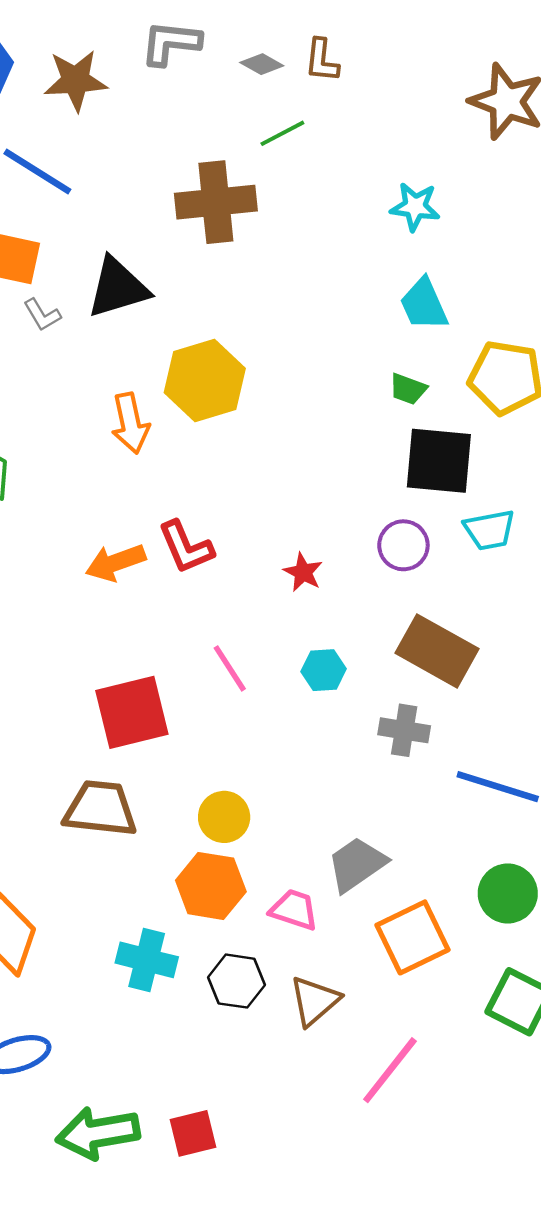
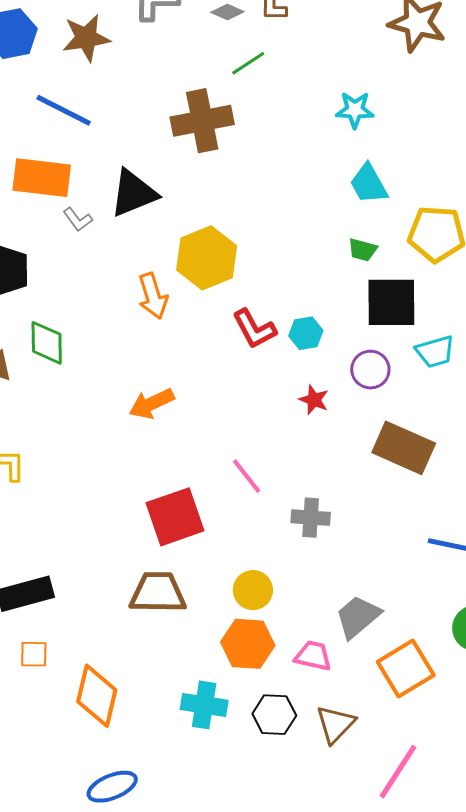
red L-shape: (186, 547) -> (254, 329), moved
red star: (303, 572) -> (314, 400), moved
cyan hexagon: (324, 670) -> (306, 333), moved
gray cross: (404, 730) -> (311, 518), moved

